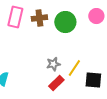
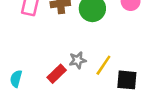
red rectangle: (56, 83) -> (57, 74), moved

